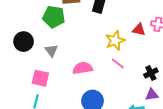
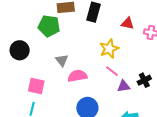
red triangle: (139, 30) -> (128, 23), moved
gray triangle: (51, 51) -> (62, 60), moved
purple triangle: (152, 95) -> (124, 86), moved

